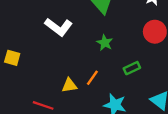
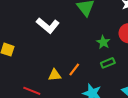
green star: (105, 43) -> (103, 42), moved

